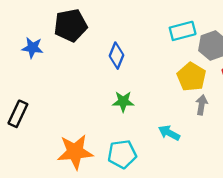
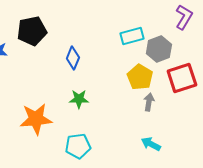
cyan arrow: (169, 133) -> (151, 144), moved
orange star: (75, 152) -> (36, 119), moved

